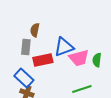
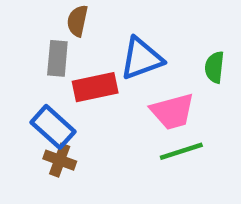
pink trapezoid: (79, 58) -> (172, 111), moved
green semicircle: (97, 60) -> (214, 67), moved

